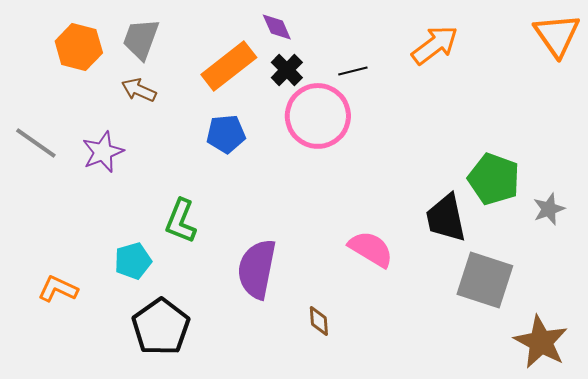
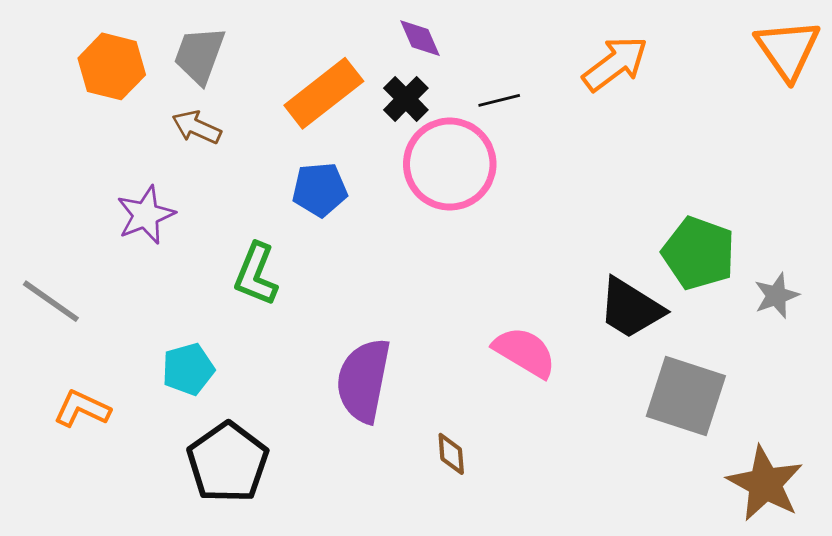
purple diamond: (277, 27) -> (420, 38), moved
gray line: (36, 143) -> (51, 301), moved
black trapezoid: (446, 218) -> (631, 308), turned -46
green L-shape: (181, 221) -> (256, 274), moved

